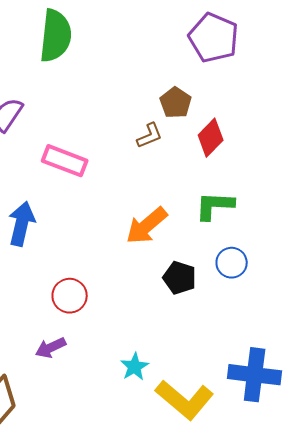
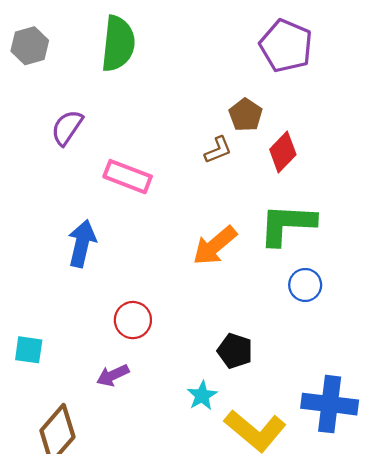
green L-shape: (215, 206) -> (287, 224), size x1.4
black pentagon: (180, 278) -> (235, 351), moved

